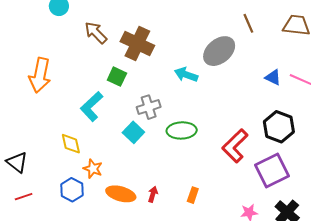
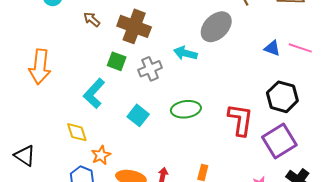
brown arrow: (96, 33) -> (92, 19), size x0.7
gray cross: (149, 107) -> (150, 69), moved
red L-shape: (235, 146) -> (240, 120), turned 148
orange star: (93, 169) -> (101, 155), turned 30

